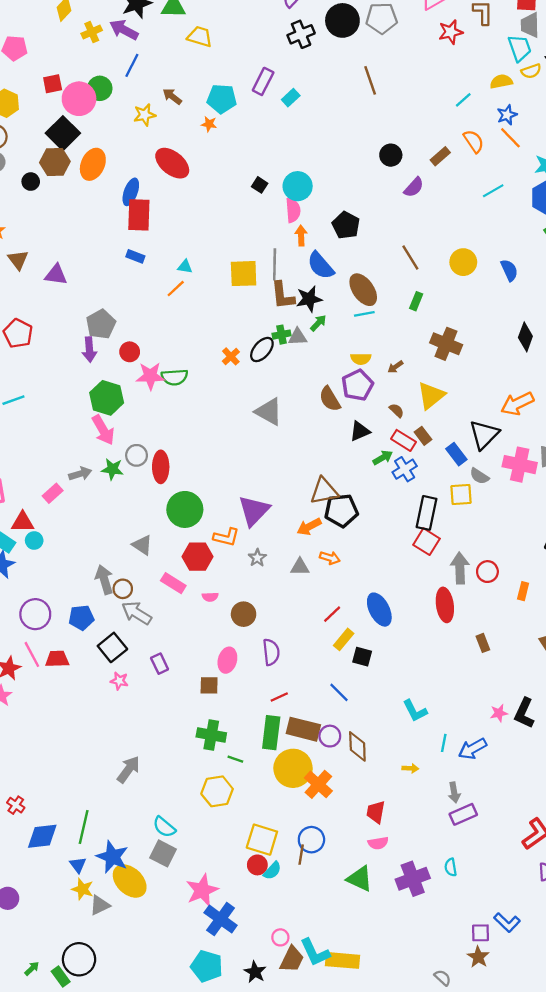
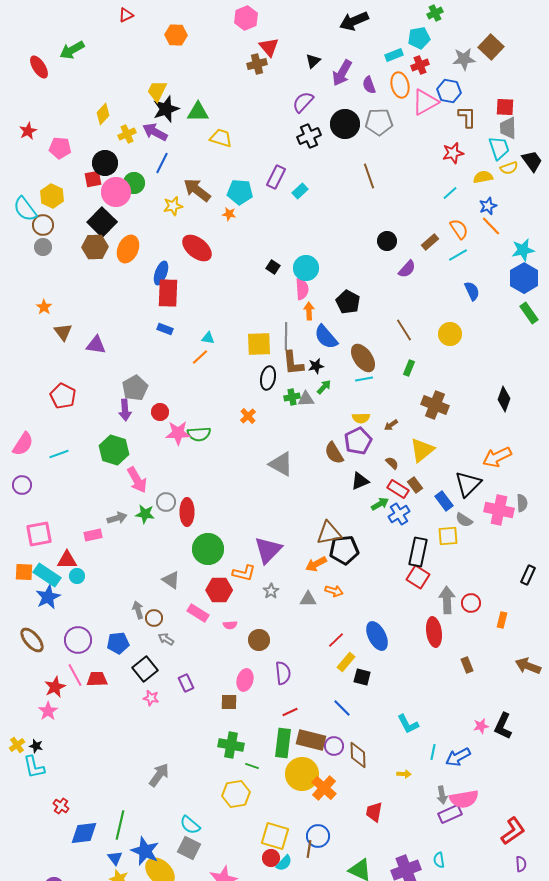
red star: (451, 32) -> (453, 153), moved
brown arrow: (172, 96) -> (197, 190), size x1.6
black circle: (31, 182) -> (105, 163), moved, size x1.6
cyan line: (493, 191) -> (458, 255), moved
blue semicircle: (509, 270) -> (472, 291), moved
black star: (309, 299) -> (316, 366), size x0.7
black ellipse: (262, 350) -> (268, 378), moved, turned -30
green hexagon: (107, 398) -> (114, 450), moved
pink rectangle: (53, 493) -> (93, 535), turned 30
gray arrow: (104, 580) -> (138, 610), size x0.7
gray arrow: (137, 613) -> (166, 639), size x0.6
pink semicircle: (378, 843) -> (464, 799), moved, size x1.6

